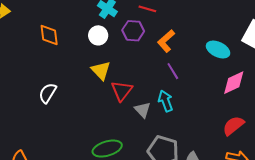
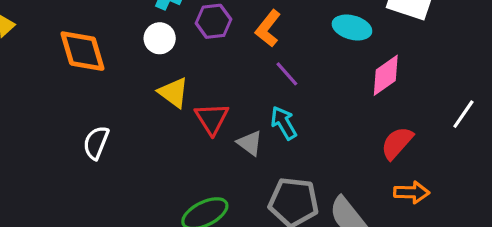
orange diamond: (49, 35) -> (82, 51), size x1.4

